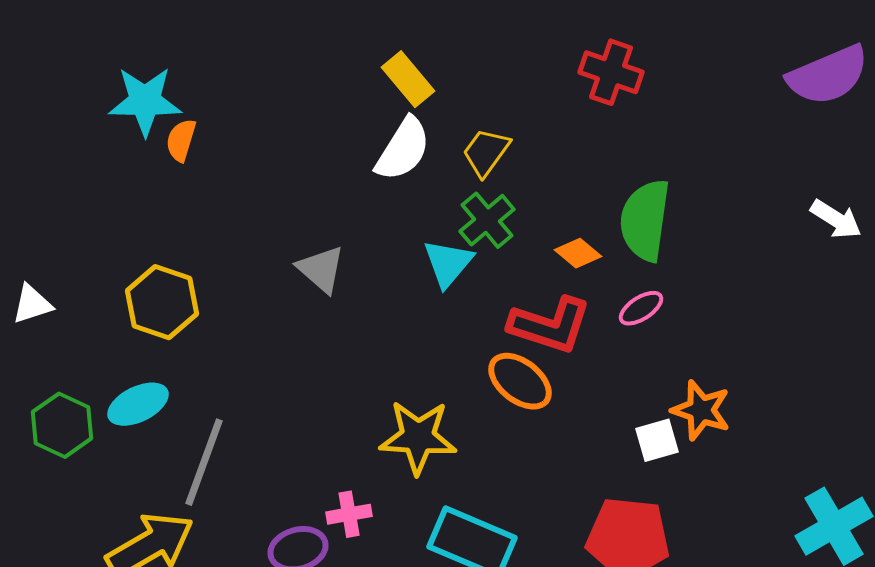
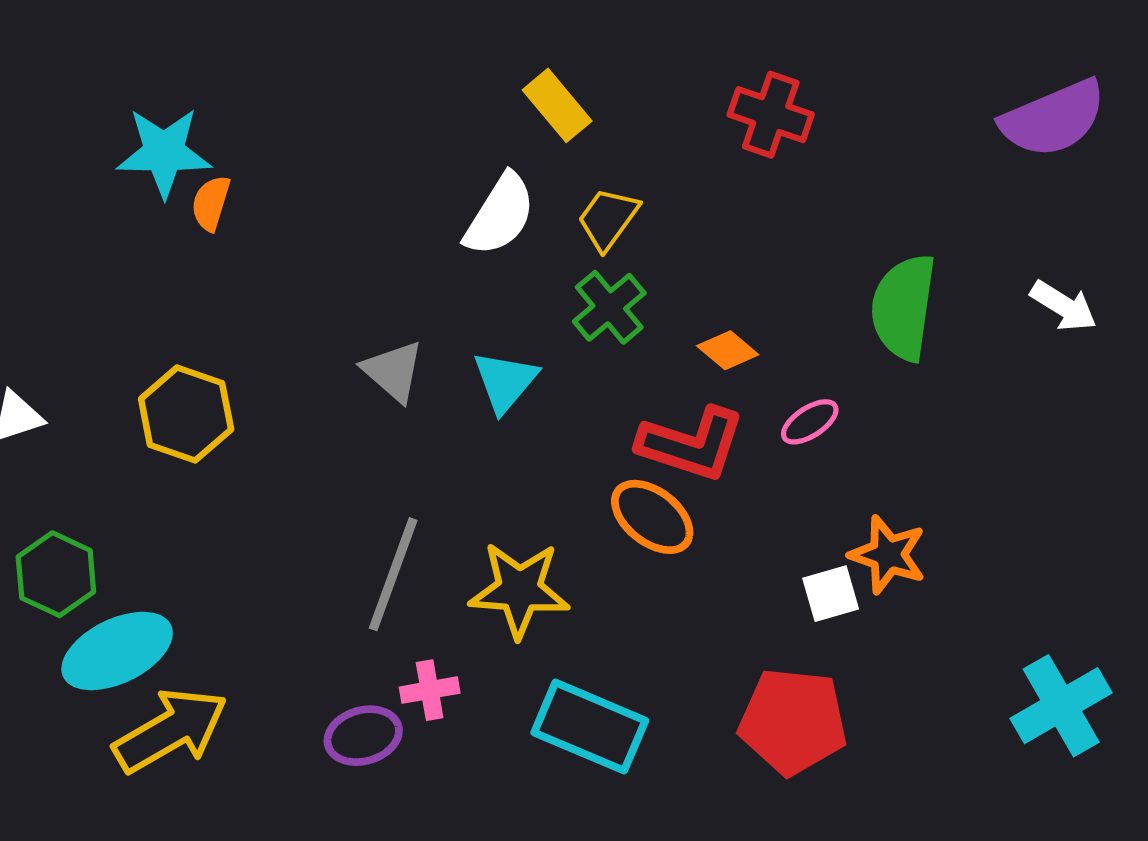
yellow rectangle: (408, 79) -> (557, 105), moved
green semicircle: (645, 220) -> (903, 307), moved
cyan triangle: (448, 263) -> (505, 381), moved
cyan ellipse: (138, 404) -> (117, 651), moved, size x1.4
gray line: (204, 462) -> (393, 574), moved

